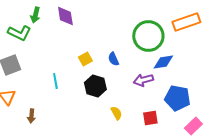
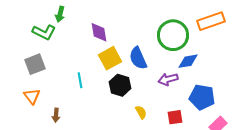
purple diamond: (65, 16) -> (99, 32), moved
yellow square: (85, 59) -> (110, 58), size x1.6
blue semicircle: (113, 59) -> (138, 58), size x1.6

